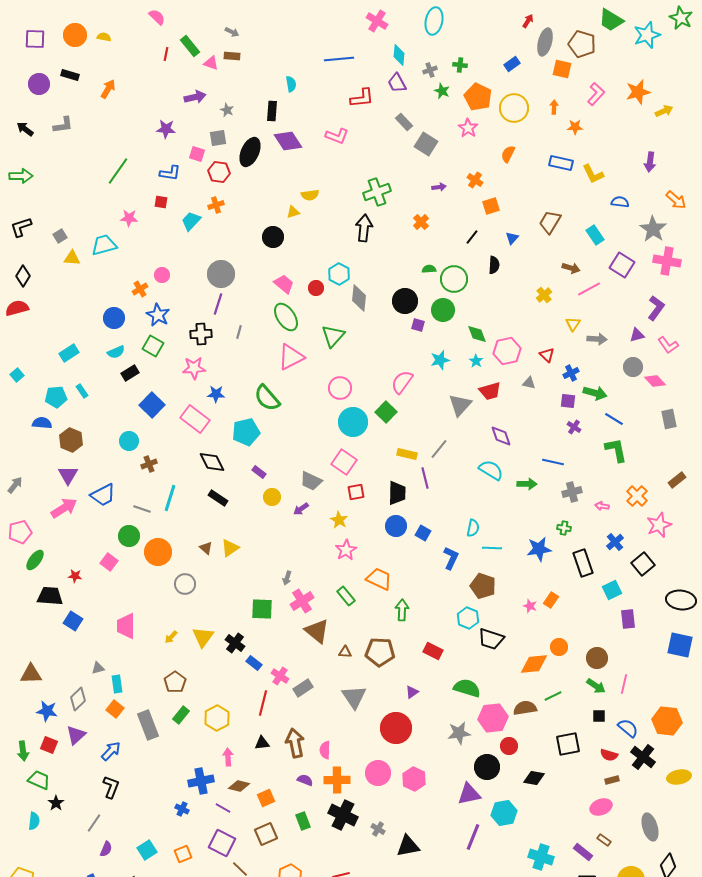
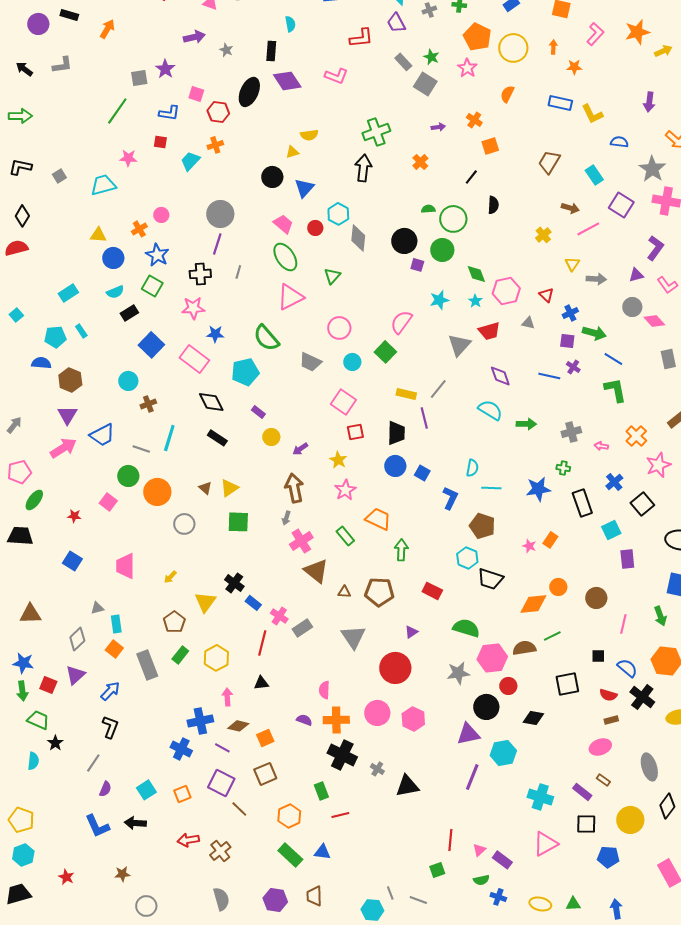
green star: (442, 91) -> (431, 57), moved
purple star: (166, 129) -> (165, 69), turned 30
gray square: (218, 138) -> (139, 78), moved
black L-shape: (21, 227) -> (20, 167), turned 30
blue triangle: (512, 238) -> (304, 188), moved, size x1.5
yellow triangle: (72, 258) -> (98, 235), moved
green triangle: (333, 336) -> (332, 276), size x0.7
cyan circle: (353, 422) -> (352, 362), size x0.6
blue line: (553, 462) -> (549, 376), moved
gray trapezoid: (311, 481) -> (310, 362), moved
black trapezoid: (50, 596) -> (20, 536), moved
green square: (262, 609) -> (238, 522), moved
yellow triangle: (203, 637) -> (205, 602), moved
green arrow: (596, 686) -> (660, 616), moved, turned 36
blue star: (47, 711) -> (23, 663), moved
brown arrow: (295, 743) -> (294, 488), moved
blue cross: (182, 809) -> (181, 749), size x1.5
green rectangle: (303, 821) -> (321, 791), moved

